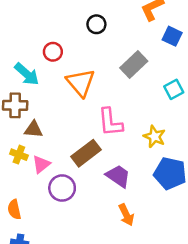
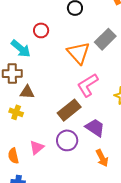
orange triangle: (81, 83) -> (78, 53), moved
pink L-shape: (110, 122) -> (88, 85), turned 65
pink triangle: (41, 164) -> (37, 148), moved
purple circle: (62, 188) -> (67, 140), moved

